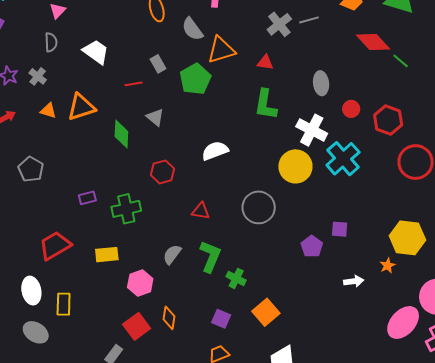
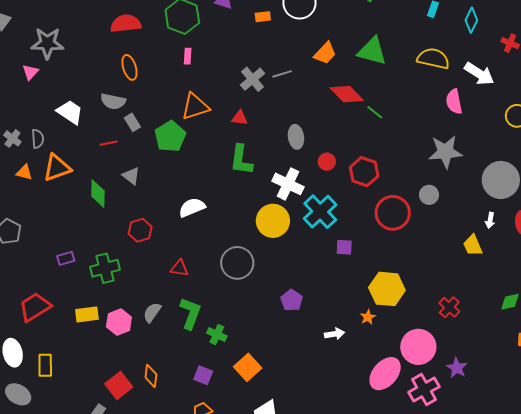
gray semicircle: (192, 29) -> (113, 101), moved, turned -40
gray semicircle: (51, 42) -> (38, 139), moved
purple square: (340, 229) -> (344, 247), moved
pink hexagon: (140, 283) -> (119, 322), moved

